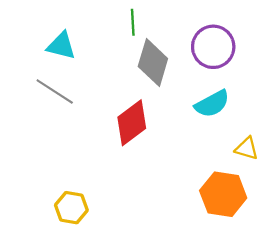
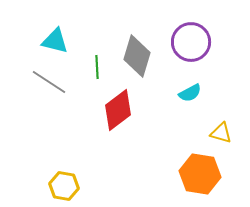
green line: (133, 22) -> (97, 67), moved
cyan semicircle: (212, 104) -> (190, 93), size x0.7

